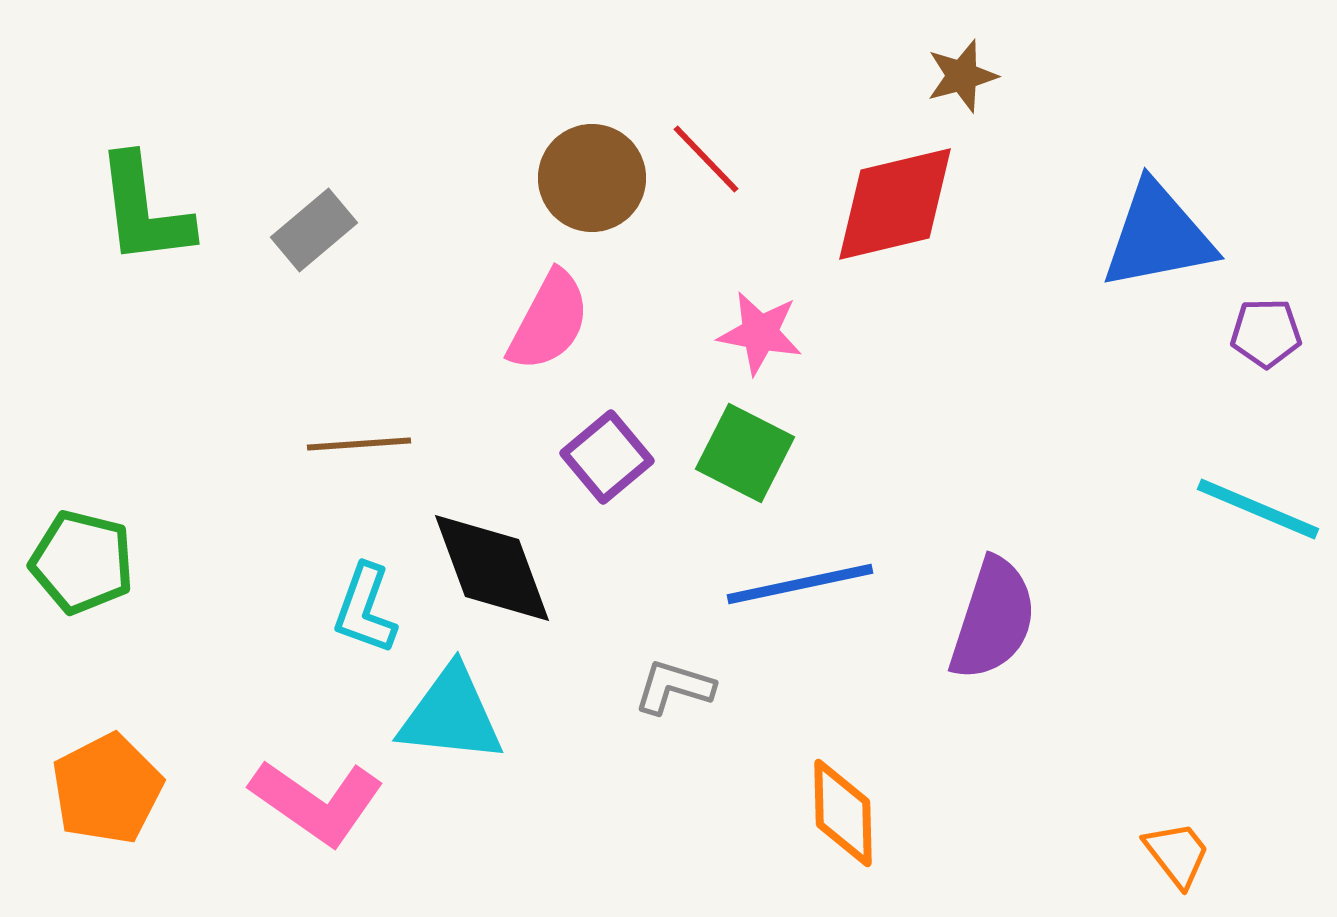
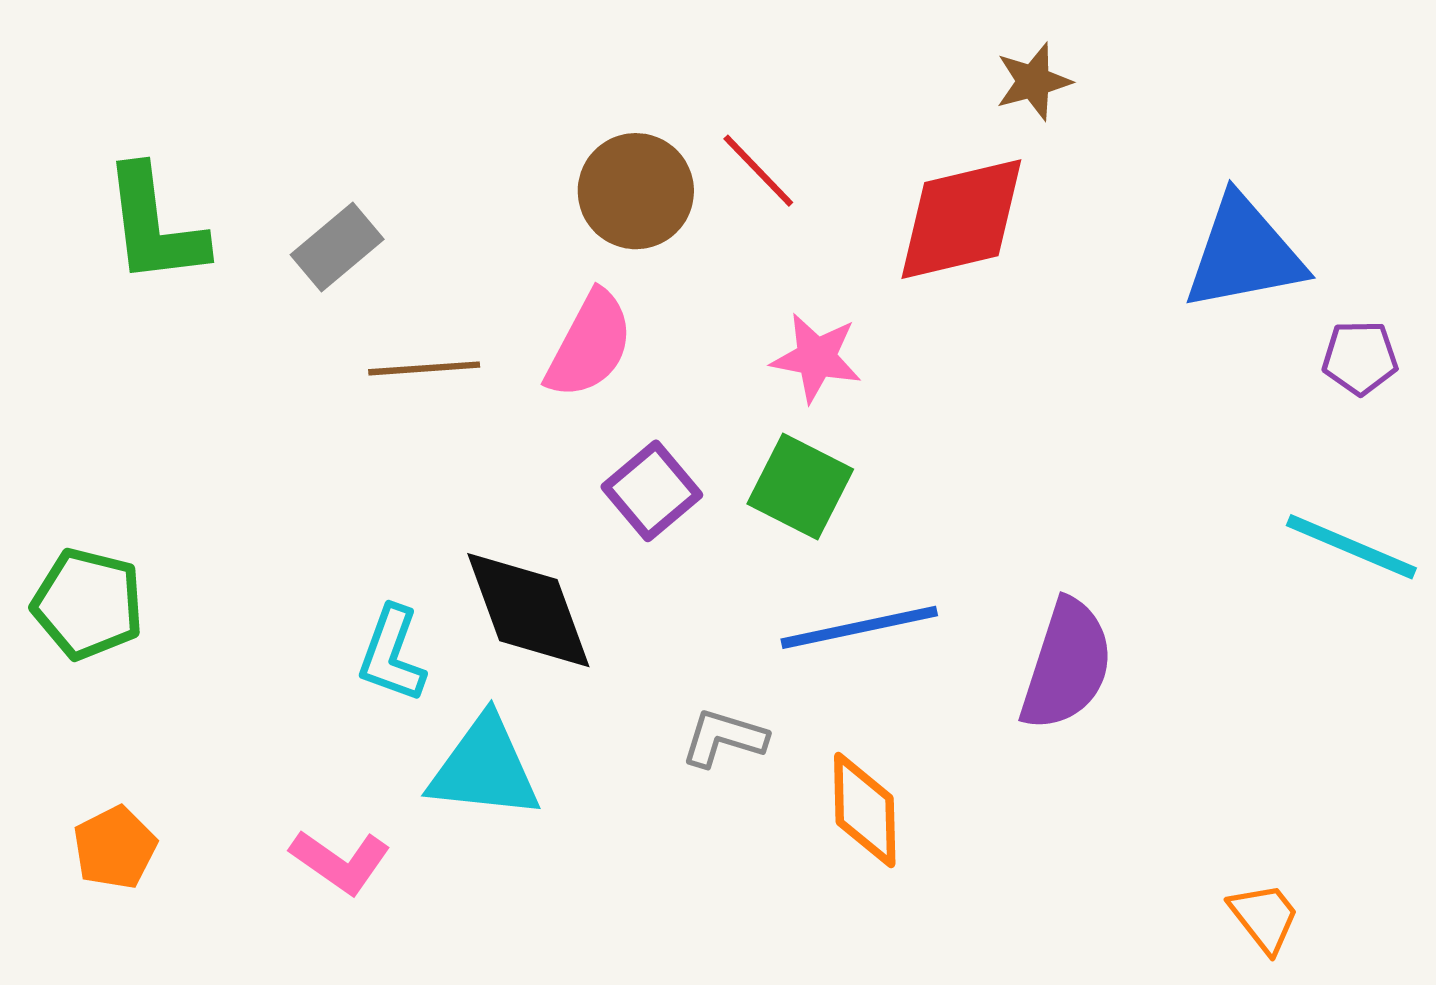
brown line: (359, 444) -> (424, 368), moved
orange pentagon: (107, 789) -> (115, 848), size x0.7
pink L-shape: (317, 802) -> (340, 862), size x0.7
orange diamond: (843, 813) -> (865, 810), moved

